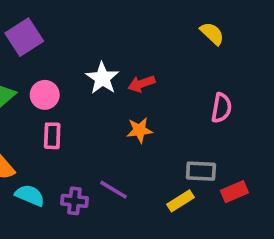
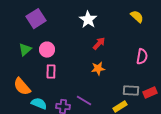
white star: (102, 78) -> (88, 20), moved
red arrow: (141, 84) -> (99, 44), turned 152
red rectangle: (234, 192) -> (150, 93), moved

